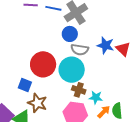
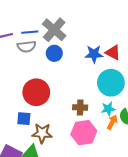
gray semicircle: (80, 50) -> (27, 47), moved
cyan circle: (72, 70) -> (111, 83), moved
cyan star: (96, 97) -> (108, 109), moved

